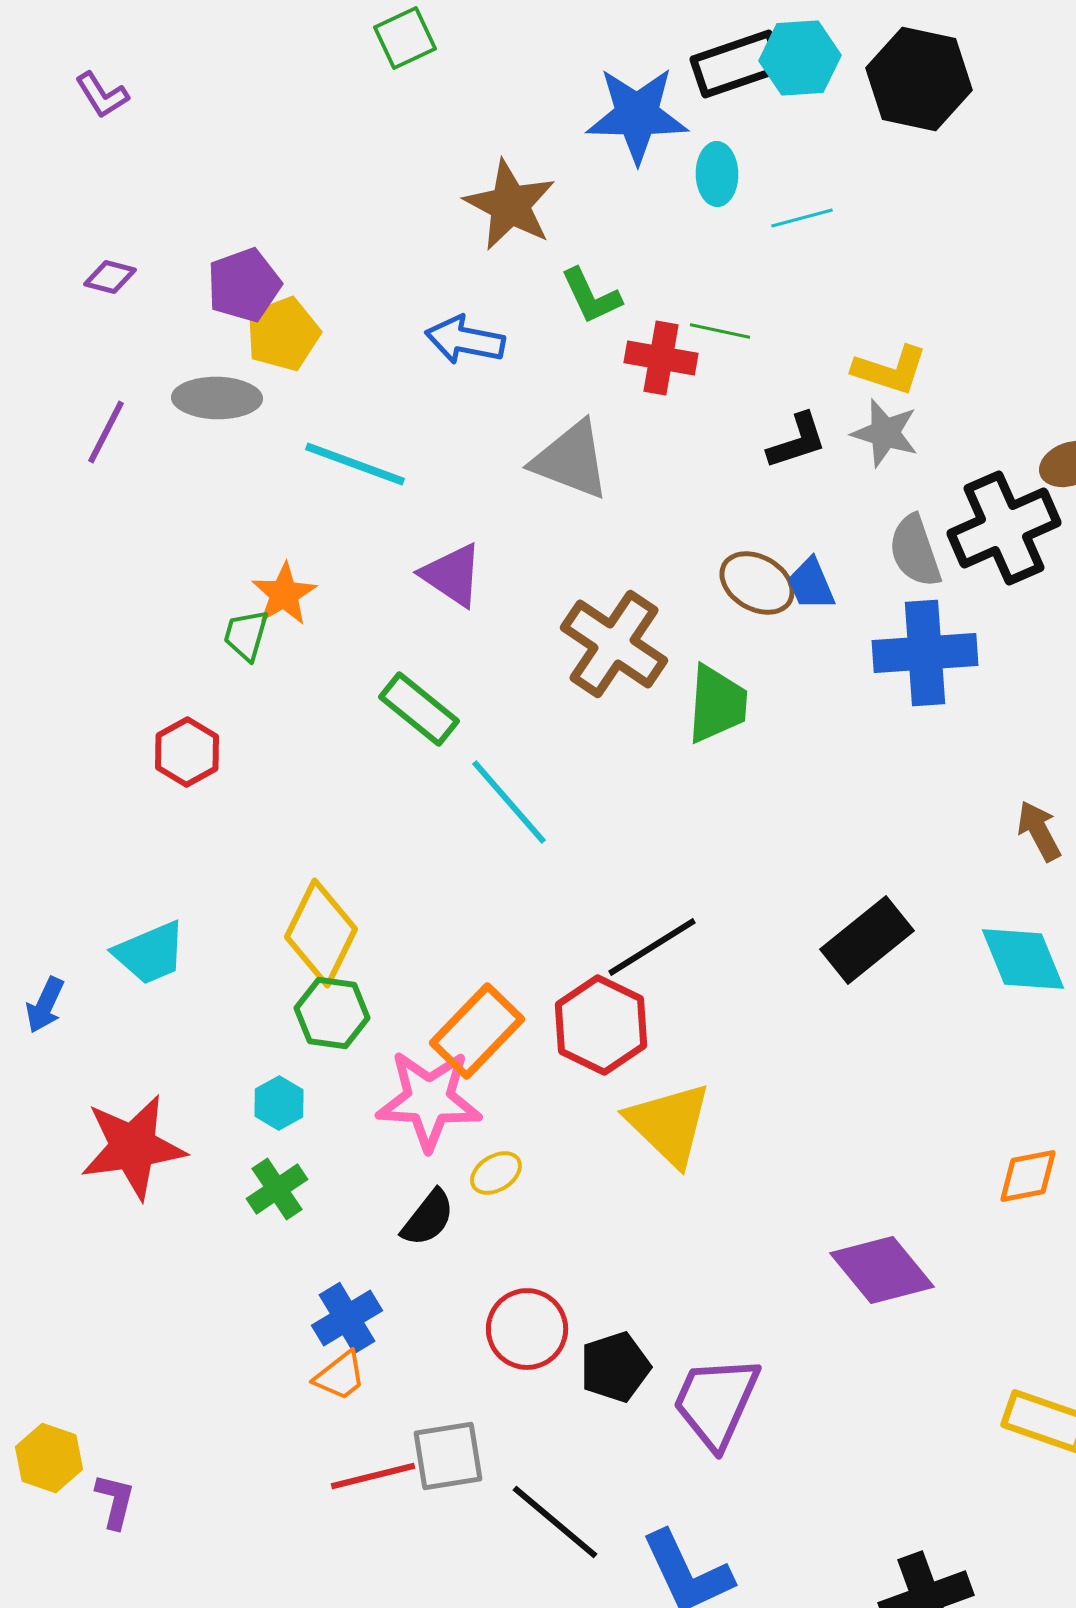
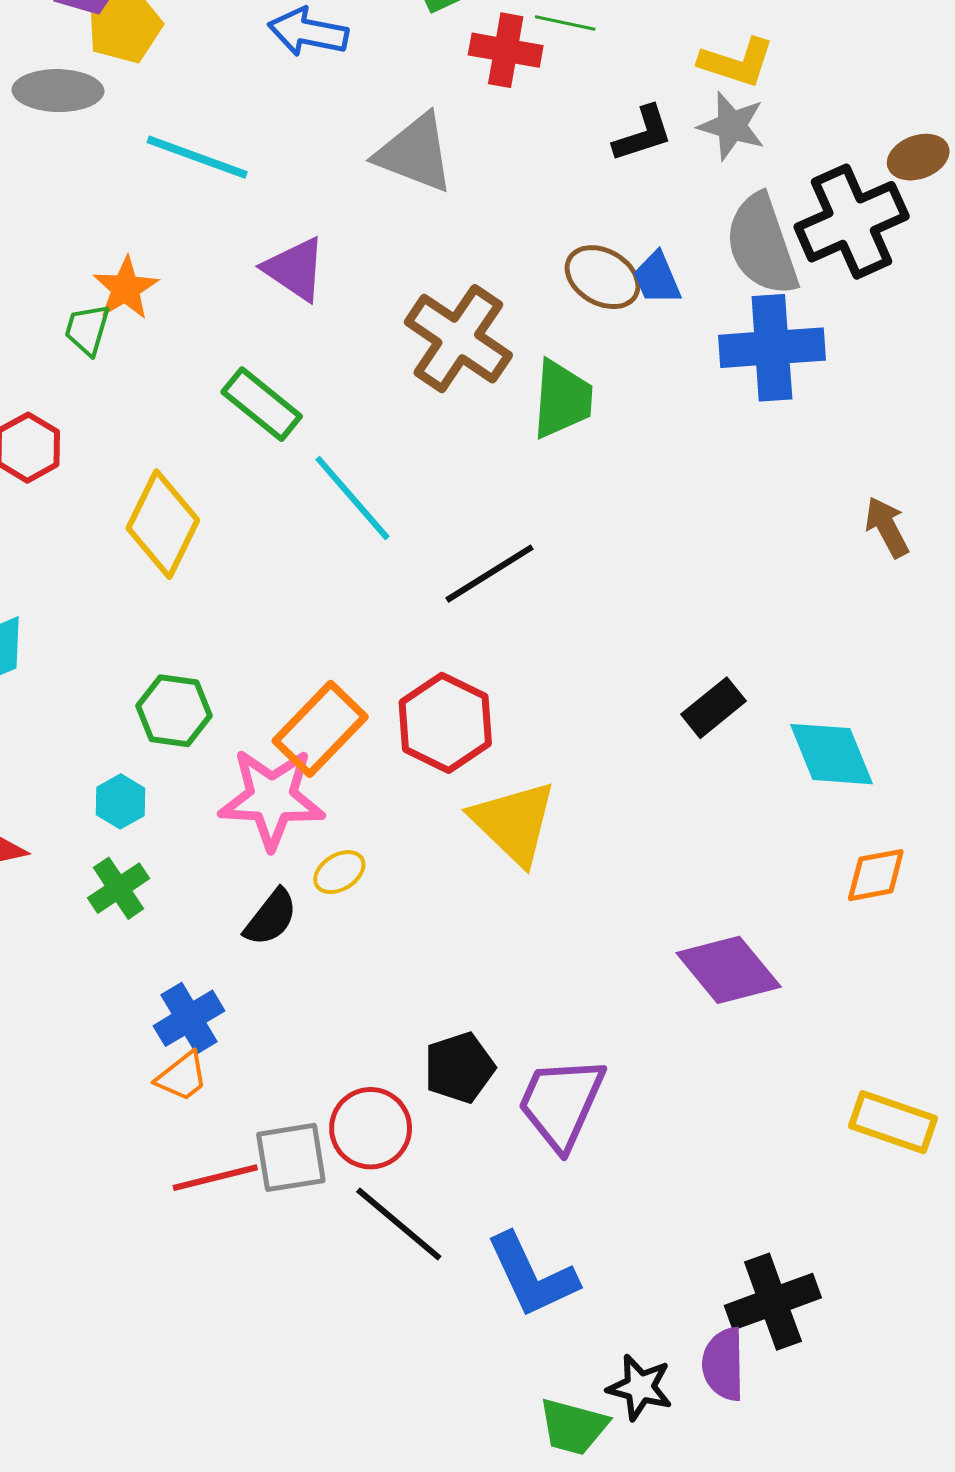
gray semicircle: (915, 551) -> (762, 245), size x1.4
yellow diamond: (321, 933) -> (163, 524), moved
black rectangle: (867, 940) -> (713, 708), moved, size x0.7
black line: (652, 947) -> (490, 574), moved
cyan diamond: (1023, 959) -> (831, 754), moved
red circle: (527, 1329) -> (371, 1128), moved

